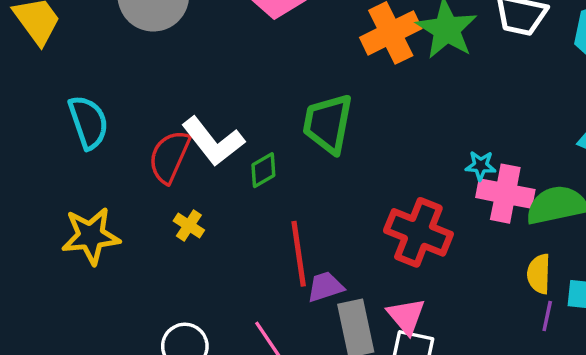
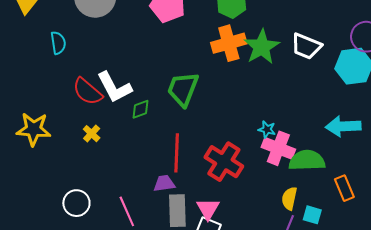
cyan semicircle: (88, 122) -> (58, 43), moved, size x0.7
red semicircle: (169, 157) -> (88, 92), turned -84
red line: (299, 254) -> (177, 153), moved

